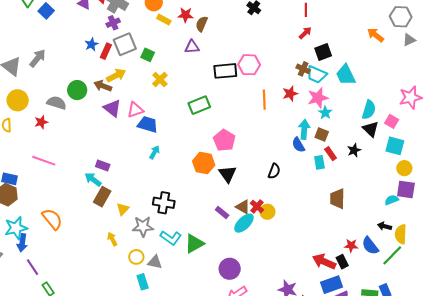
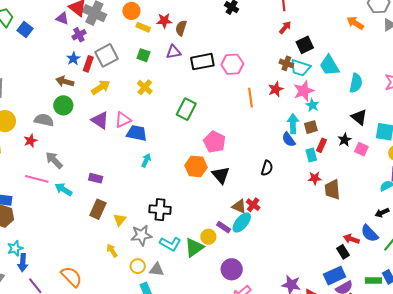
purple cross: (113, 23) -> (79, 35), moved
green square: (148, 55) -> (143, 55), moved
gray arrow: (38, 58) -> (54, 160), moved, turned -78
black rectangle: (225, 71) -> (202, 62), moved
brown arrow: (103, 86) -> (65, 81), moved
green rectangle: (199, 105) -> (186, 109), turned -35
cyan semicircle: (369, 110) -> (356, 83), moved
pink square: (392, 121) -> (361, 149), moved
brown square: (322, 134) -> (311, 127), turned -32
red rectangle: (331, 154) -> (321, 145), turned 64
cyan arrow: (93, 179) -> (63, 189), moved
yellow circle: (267, 212) -> (208, 237), moved
purple rectangle: (222, 213) -> (224, 227), moved
orange semicircle: (52, 219) -> (71, 277), moved
black arrow: (385, 226) -> (382, 213), turned -32
cyan star: (16, 228) -> (15, 248), size x0.7
red star: (351, 246) -> (315, 178), moved
red arrow: (324, 262) -> (351, 239), moved, size x0.7

